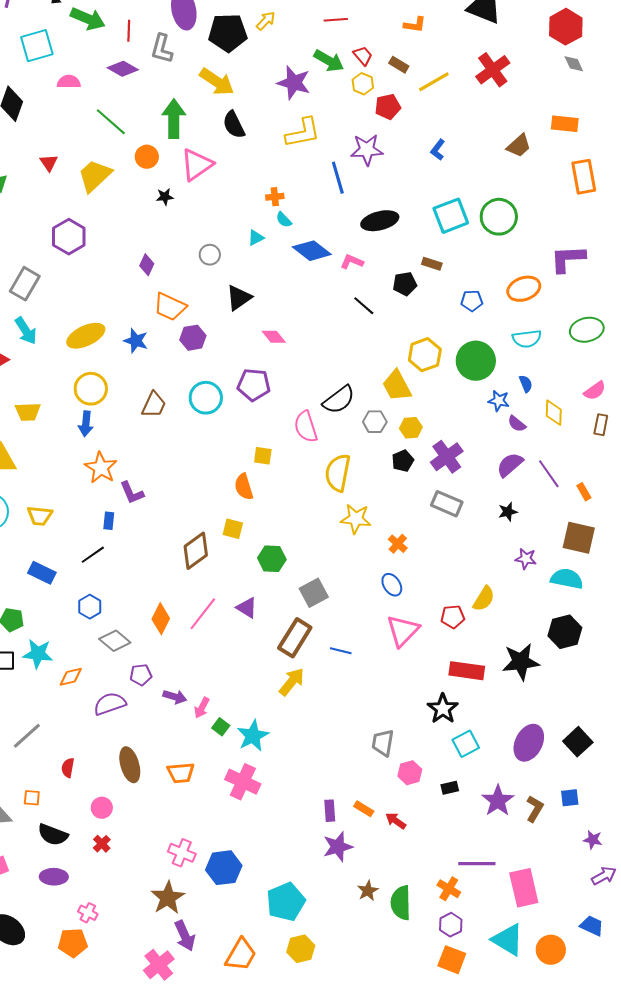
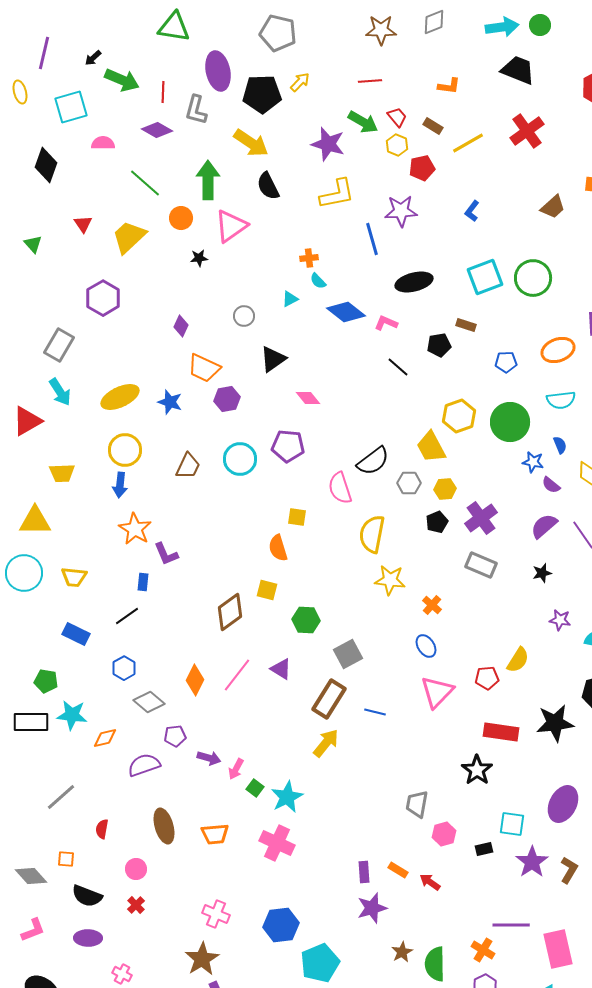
cyan square: (466, 744) -> (512, 824), moved, turned 36
blue hexagon: (224, 868) -> (281, 925), moved

